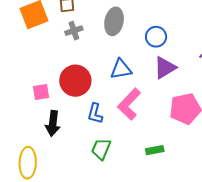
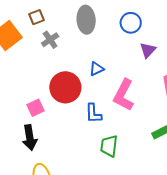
purple triangle: (165, 68) -> (148, 50), size x0.7
blue triangle: (121, 69) -> (97, 69), moved, size x0.7
black arrow: (53, 123) -> (30, 138), moved

